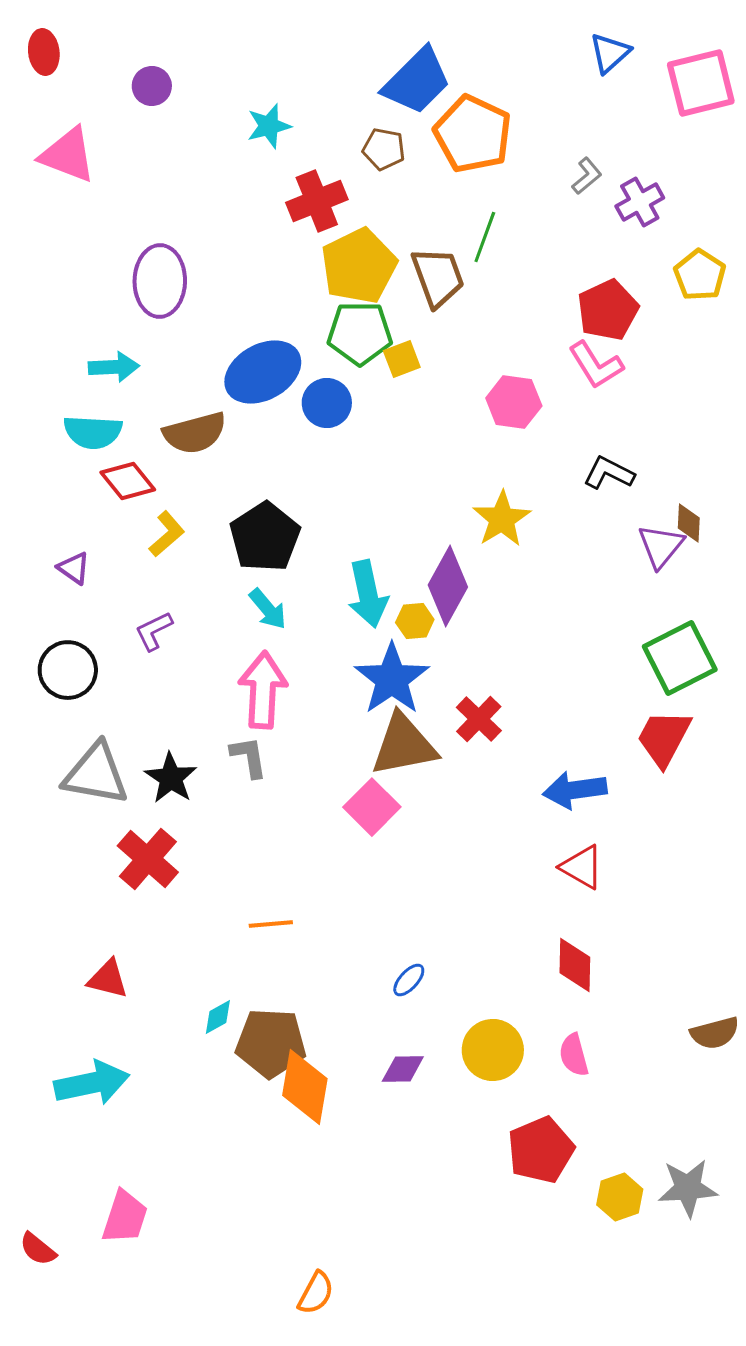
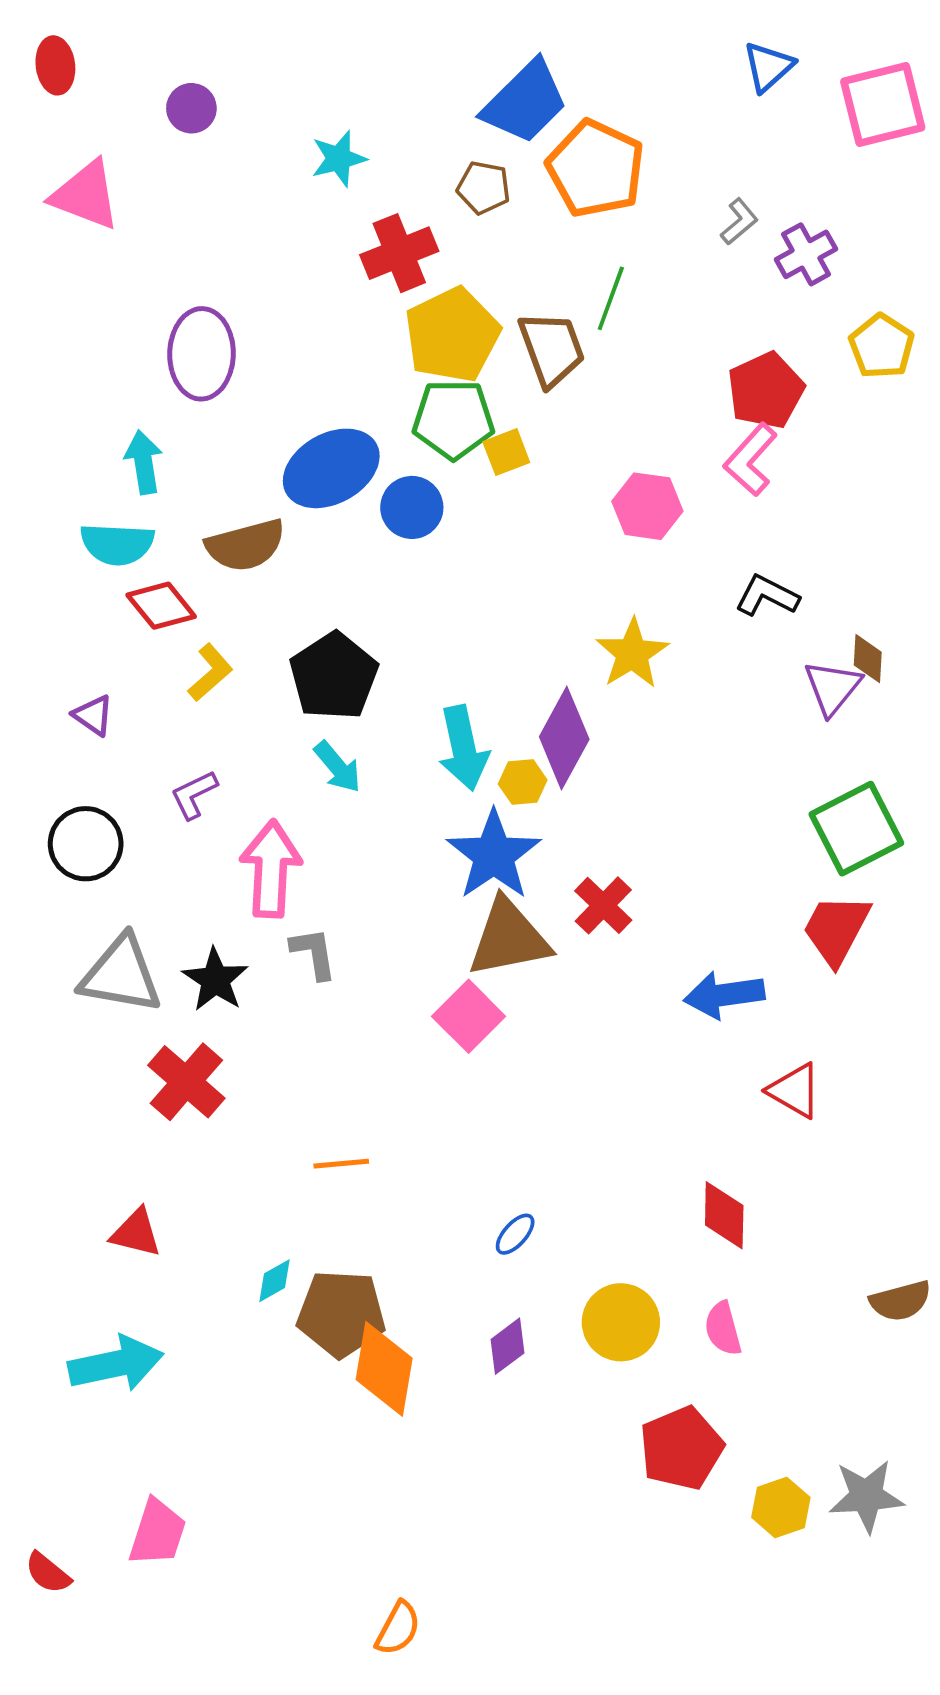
pink L-shape: (596, 365) -> (751, 460), turned 74
cyan arrow: (114, 367) -> (144, 462), turned -96
pink arrow: (263, 690) -> (271, 869), moved
red triangle: (582, 867) -> (795, 1091), moved
purple diamond: (403, 1069) -> (508, 1346), turned -36

